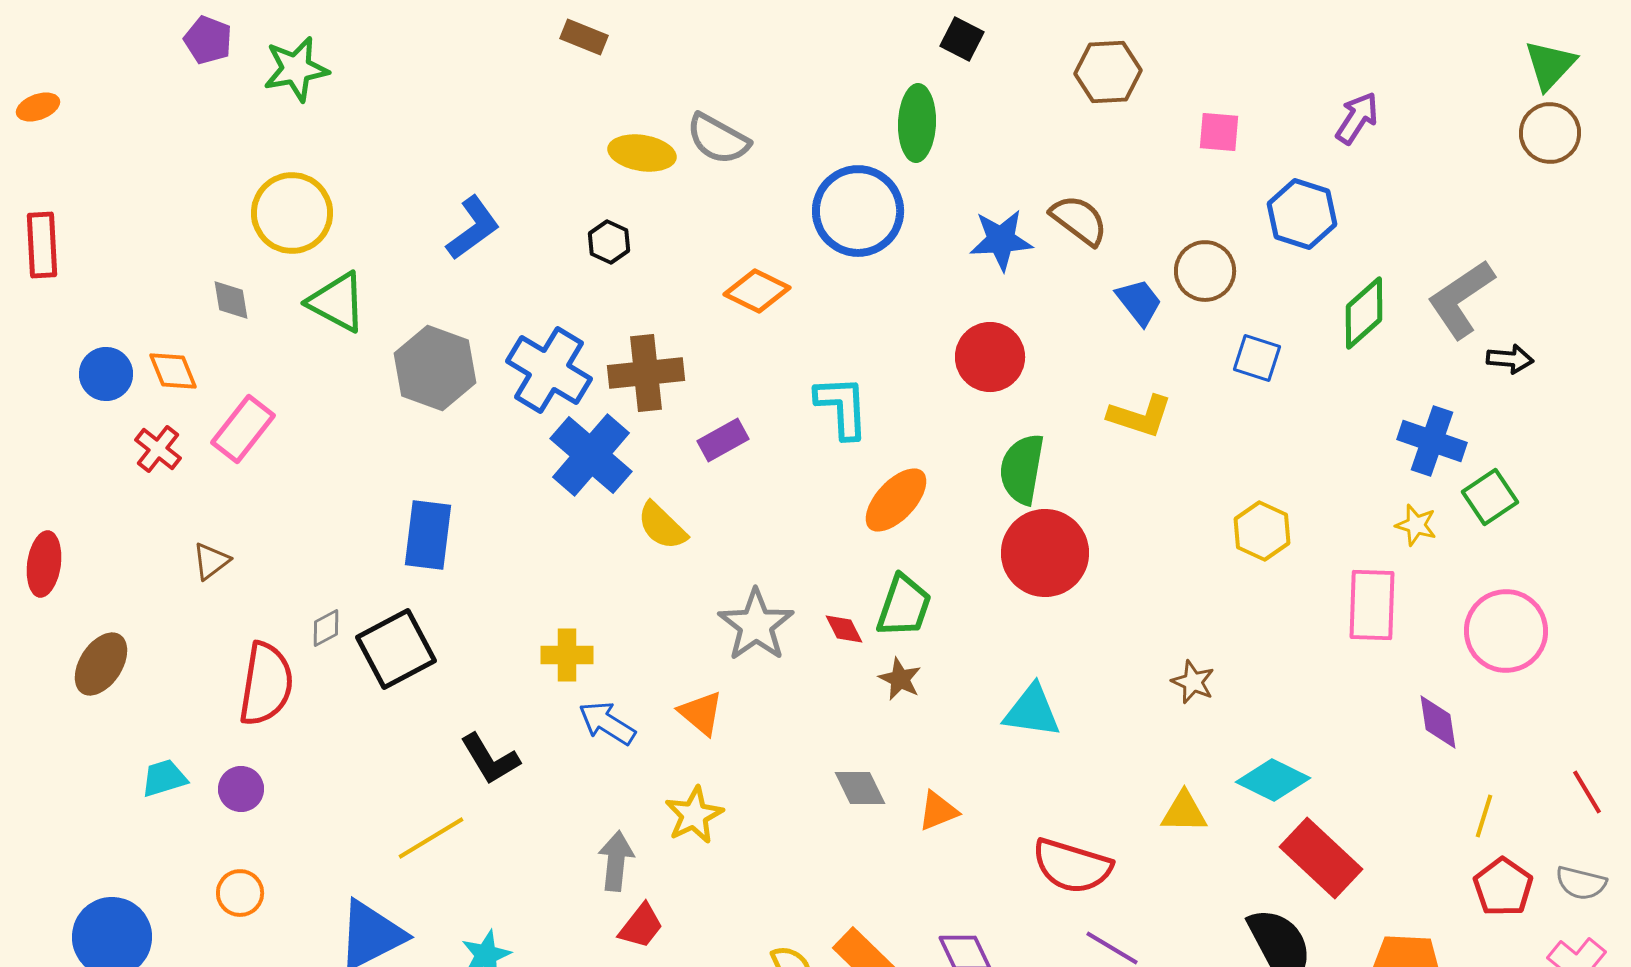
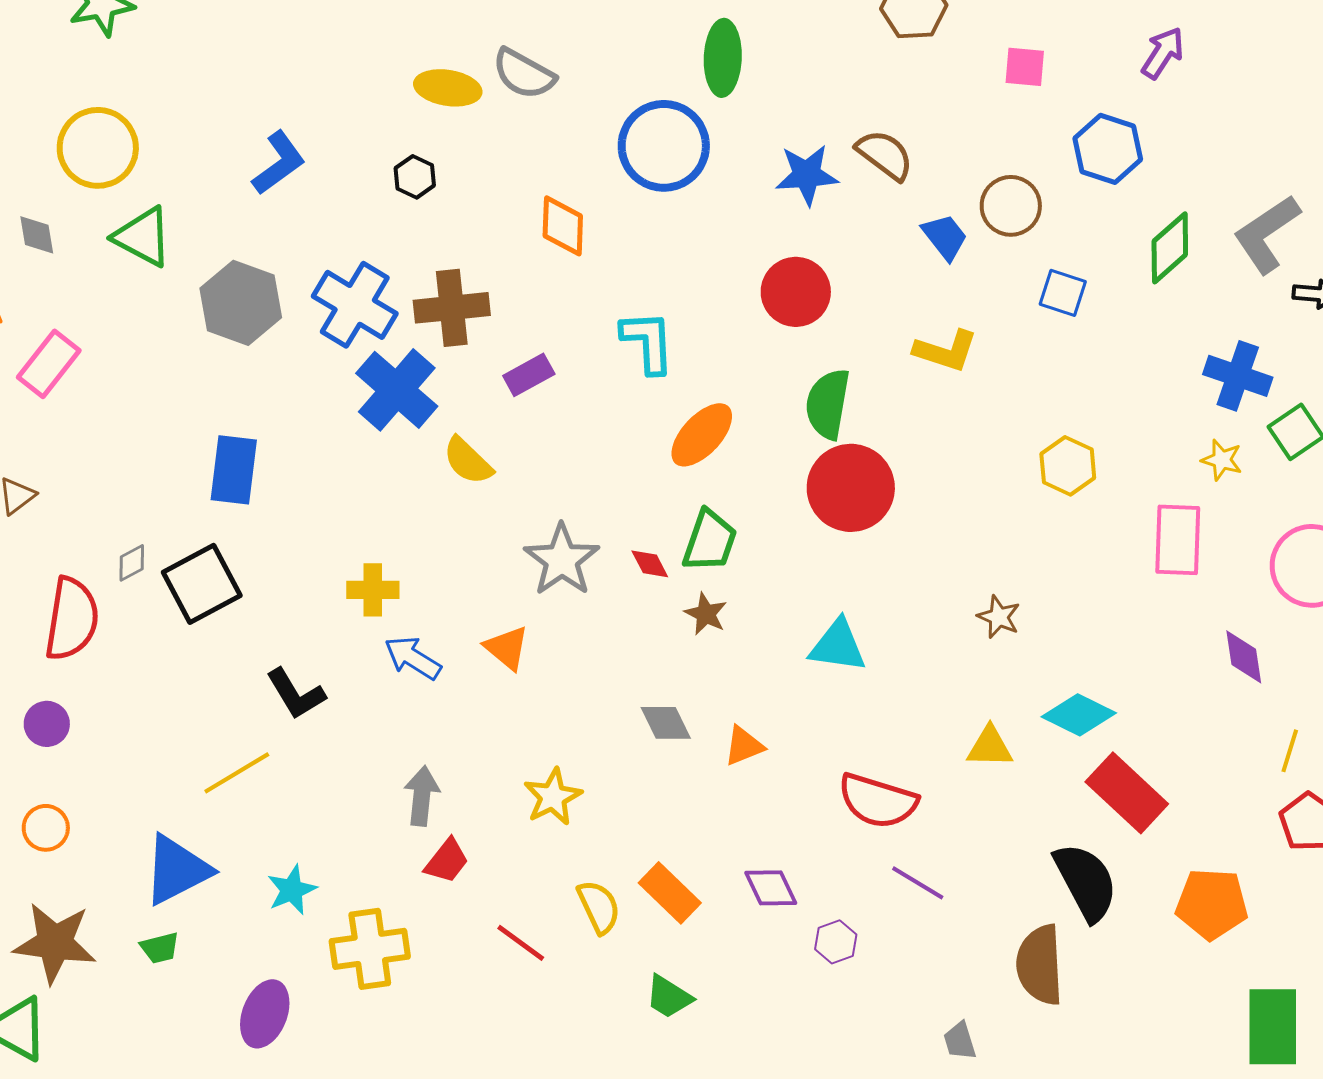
orange diamond: (757, 291) -> (563, 226), turned 66
yellow star: (694, 815) -> (553, 797), moved

